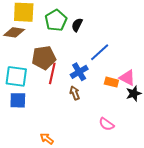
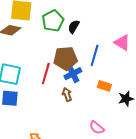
blue line: (100, 52) -> (95, 55), turned -35
brown pentagon: (44, 58) -> (65, 58), moved
pink triangle: (127, 78) -> (122, 42), moved

